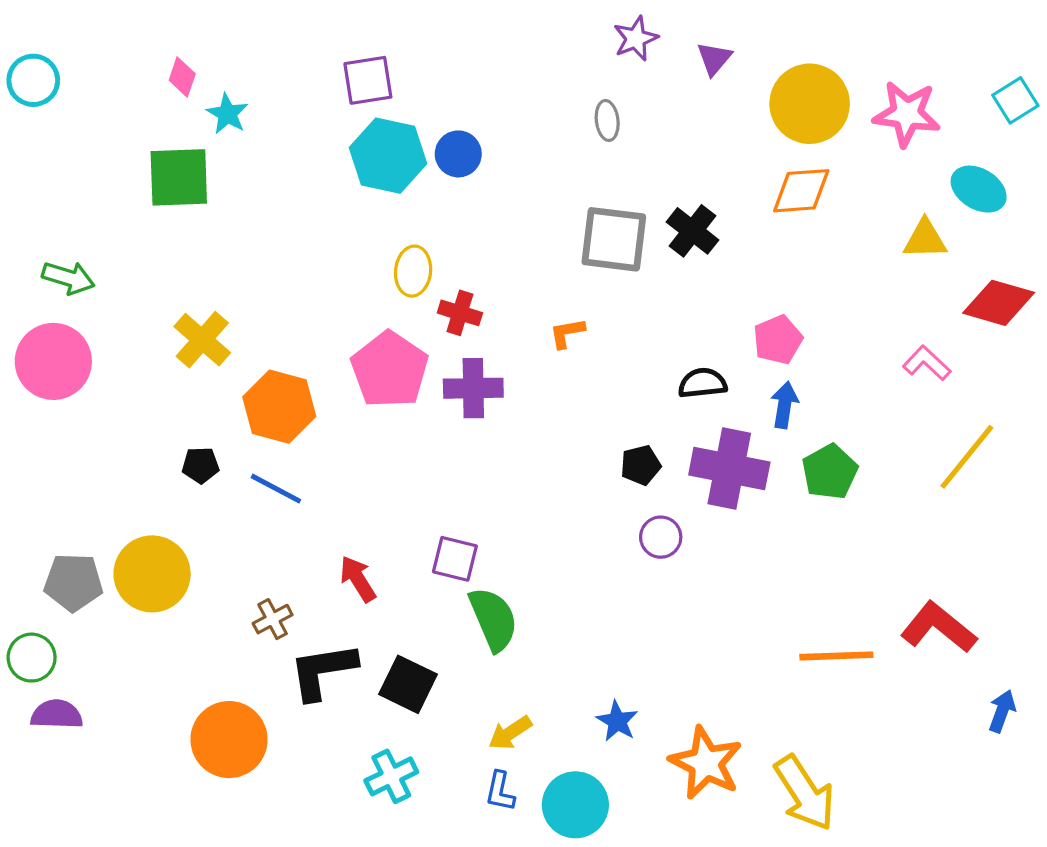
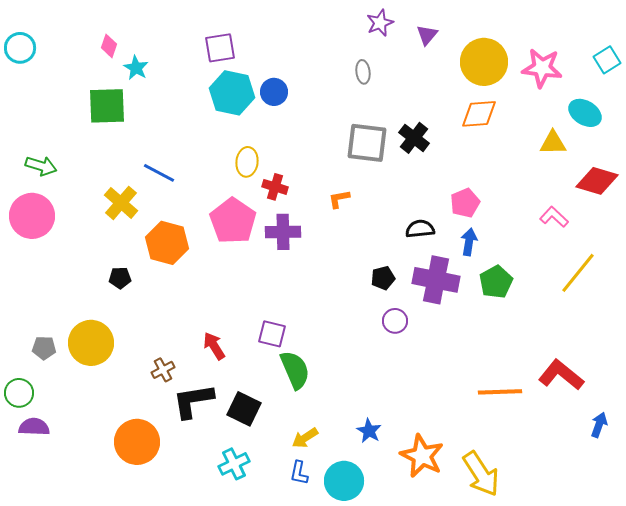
blue line: (276, 489) -> (159, 173), moved
gray pentagon: (73, 582) -> (44, 348), size x0.7

